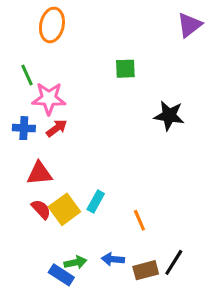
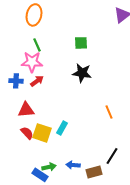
green line: (27, 75) -> (37, 45), moved
black star: (169, 116) -> (82, 73), moved
yellow square: (64, 209) -> (42, 133), turned -36
orange line: (139, 220) -> (109, 112), moved
black line: (174, 262) -> (112, 156), moved

